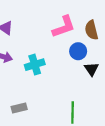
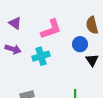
pink L-shape: (64, 27) -> (51, 29), moved

